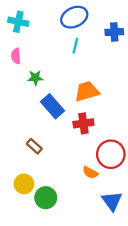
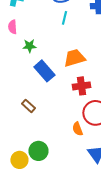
red cross: (83, 123) -> (81, 86), moved
orange semicircle: (90, 173) -> (77, 129), turned 40
yellow circle: (24, 184) -> (19, 160), moved

